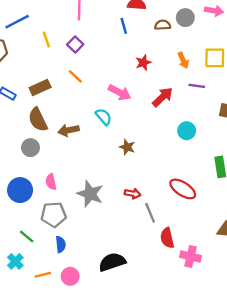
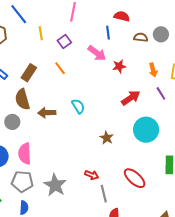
blue line: (17, 22) -> (19, 14), turned 70
purple line: (197, 86) -> (161, 93), turned 40
brown rectangle: (40, 88) -> (29, 73), turned -42
pink arrow: (120, 92) -> (97, 53), moved
cyan circle: (187, 131) -> (146, 130), size x1.6
brown star: (127, 147) -> (107, 138), moved
pink semicircle: (51, 182) -> (25, 154), size x1.5
gray star: (90, 194) -> (55, 185), moved

